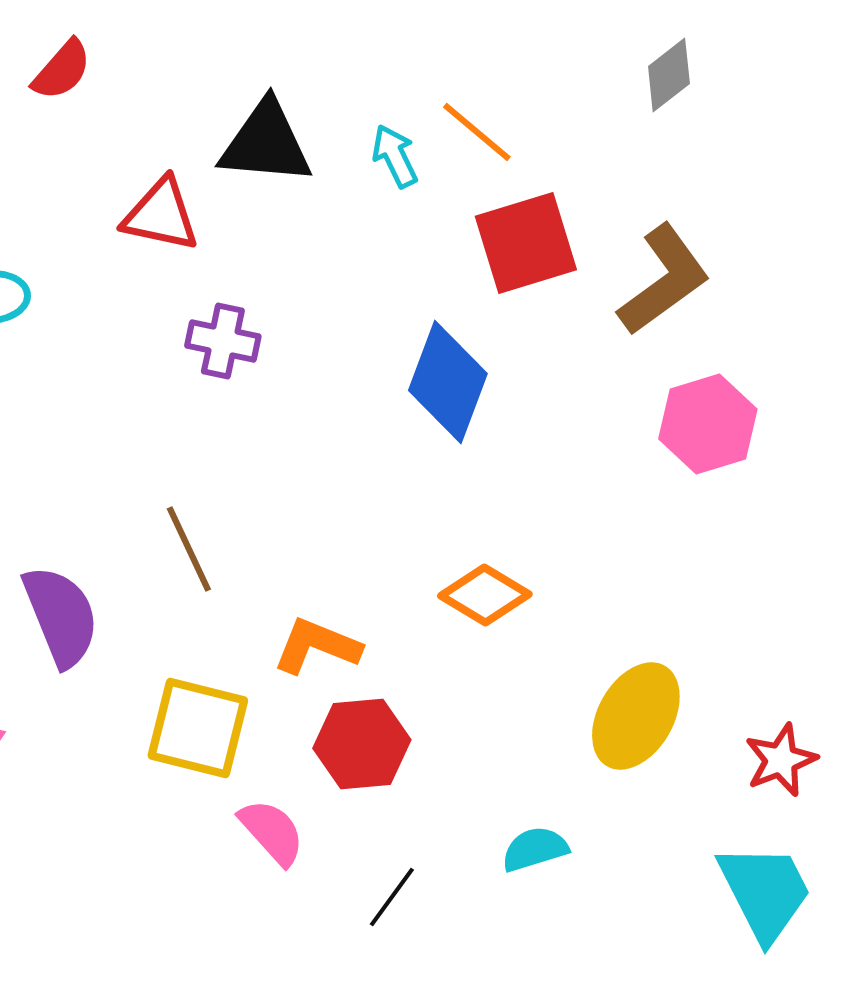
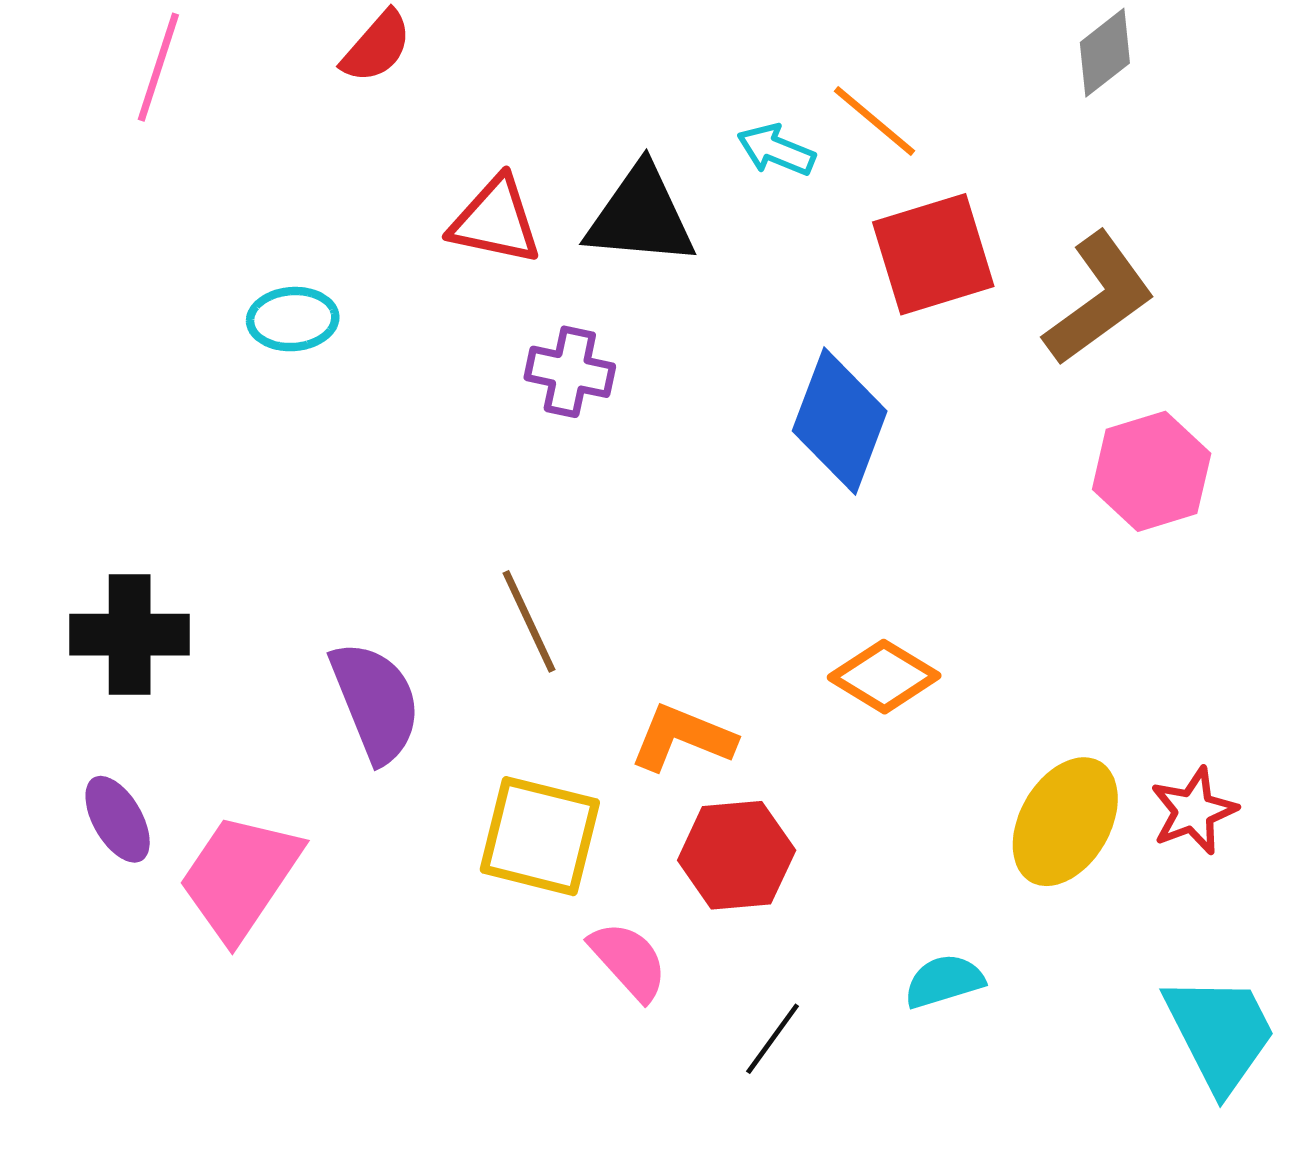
black triangle: (266, 143) -> (641, 216), moved
cyan arrow: (395, 156) -> (776, 150), turned -42
red star: (781, 760) -> (1194, 811), moved

